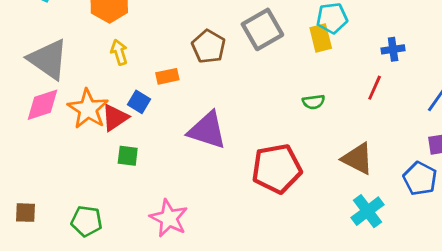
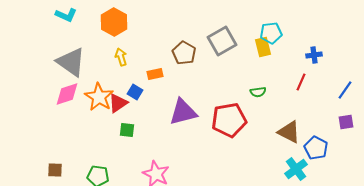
purple triangle: (207, 130) -> (183, 112), turned -32
red pentagon: (277, 169) -> (229, 120), moved
blue pentagon: (420, 178) -> (316, 148), moved

